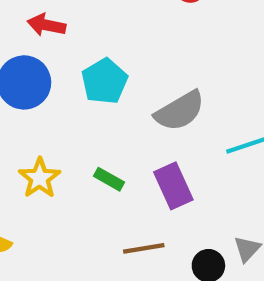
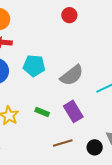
cyan pentagon: (104, 81) -> (34, 66), turned -30

